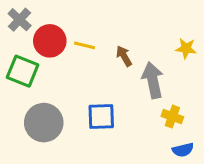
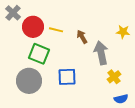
green square: (23, 71) -> (39, 54), moved
yellow cross: (172, 117) -> (114, 77), turned 32

